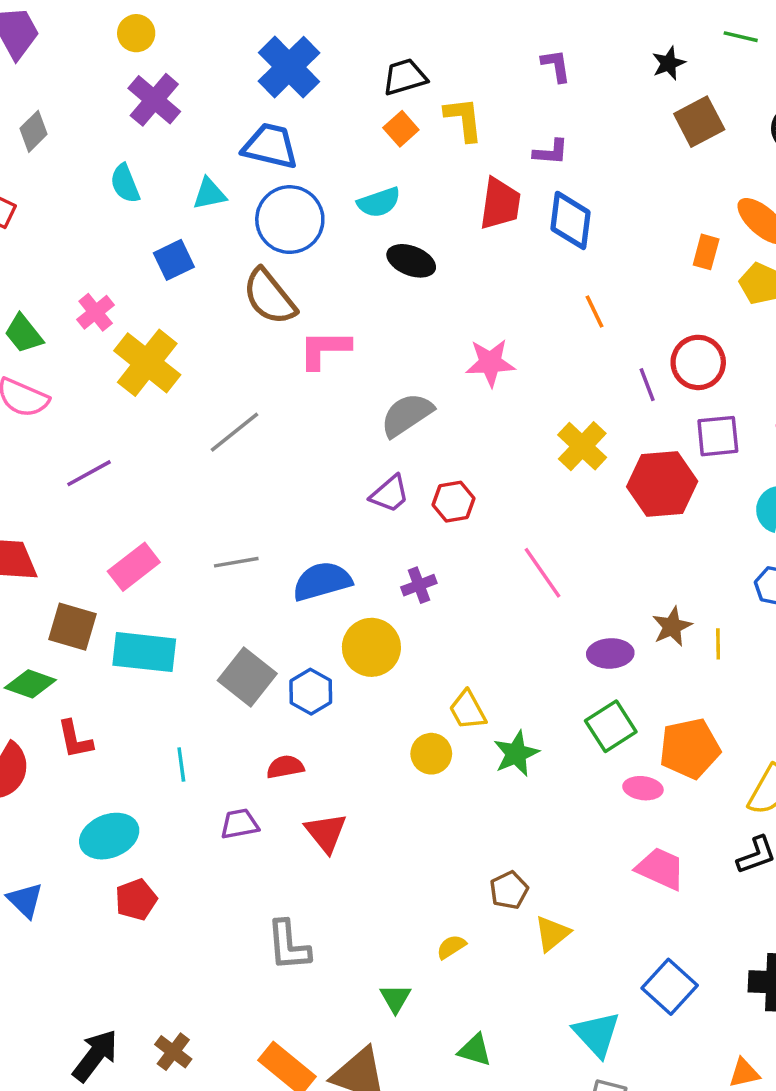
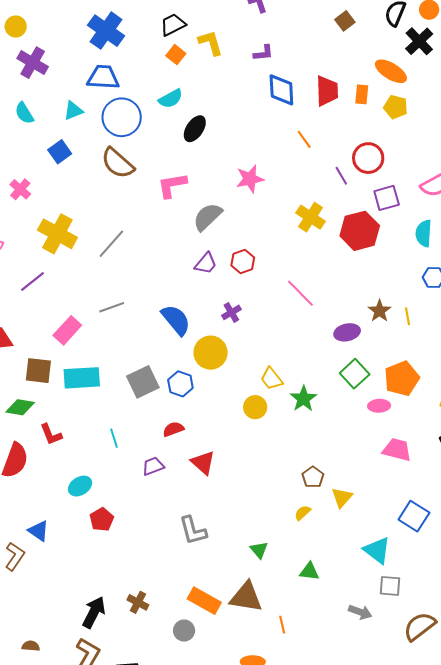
brown square: (699, 122) -> (345, 21), size x0.7
red trapezoid: (500, 204) -> (327, 91), moved
black ellipse: (411, 261) -> (195, 129), turned -68
pink L-shape: (324, 349) -> (172, 185), moved
yellow cross: (147, 363) -> (57, 234), moved
gray line: (236, 562) -> (112, 307), moved
blue semicircle: (322, 581) -> (176, 320), turned 76
gray square: (247, 677) -> (143, 382), turned 36
cyan ellipse: (109, 836) -> (80, 486), size x0.7
yellow semicircle: (451, 947) -> (303, 513), moved

